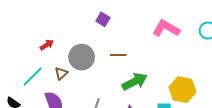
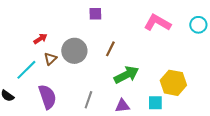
purple square: (103, 19) -> (95, 14), turned -32
brown line: (118, 55) -> (110, 49), turned -63
brown triangle: (61, 73) -> (50, 59), moved

